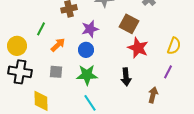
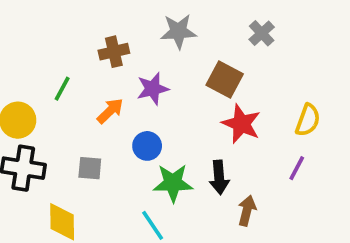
orange arrow: (58, 45) -> (110, 111), moved
blue circle: (86, 50) -> (147, 146), moved
green star: (87, 75) -> (173, 183), moved
brown arrow: (153, 95) -> (247, 211), moved

